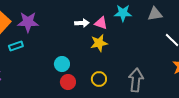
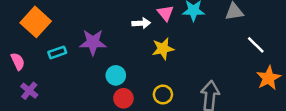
purple star: (28, 22) -> (93, 42), moved
pink triangle: (101, 23) -> (165, 13), moved, turned 32

